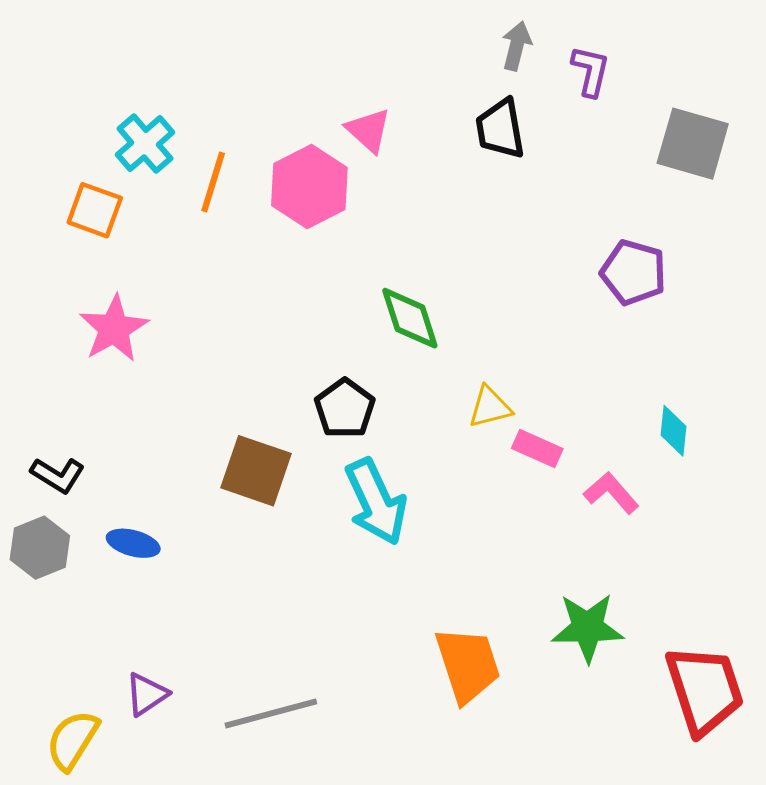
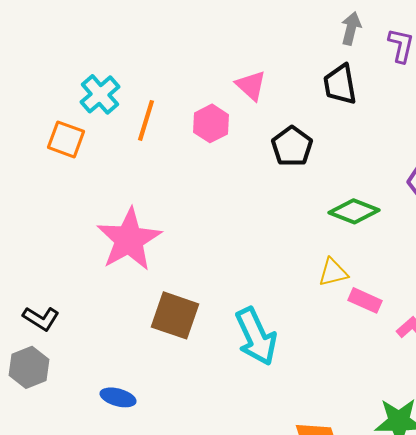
pink hexagon: (309, 187) -> (211, 123), size x0.7
green diamond: (410, 318) -> (354, 211), moved, turned -51
pink star: (114, 329) -> (129, 239), moved, size x1.4
black pentagon: (345, 409) -> (292, 146), moved
blue ellipse: (133, 543) -> (118, 397), moved

